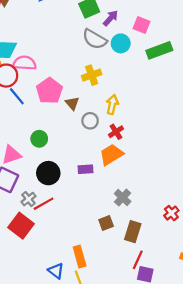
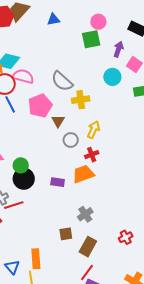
purple arrow: (111, 18) -> (118, 49), moved, turned -35
gray semicircle: (95, 39) -> (62, 81), moved
green circle: (39, 139) -> (21, 165), moved

